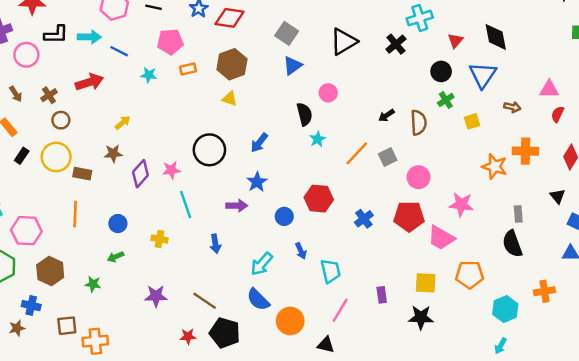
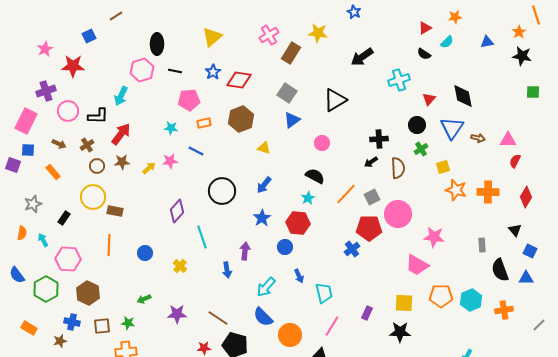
black L-shape: (56, 35) -> (98, 116), moved
cyan arrow: (89, 37) -> (121, 96), turned 114
black cross: (396, 44) -> (379, 139), moved, turned 36
blue line: (119, 51) -> (196, 151), moved
red arrow: (89, 82) -> (121, 134), turned -35
brown arrow: (16, 94) -> (59, 144), turned -32
yellow triangle: (230, 99) -> (264, 148), moved
brown arrow: (512, 107) -> (478, 138), moved
black semicircle: (304, 114) -> (315, 176), moved, turned -48
cyan star: (318, 139) -> (308, 198), moved
brown star: (113, 153) -> (122, 162), moved
black rectangle: (22, 156) -> (64, 218), moved
orange star: (495, 166) -> (456, 190), moved
pink star: (171, 170) -> (170, 161), moved
purple diamond: (140, 174) -> (177, 211), moved
pink circle: (419, 177) -> (398, 214), size x1.4
red hexagon: (319, 199) -> (298, 223), moved
purple arrow: (237, 206) -> (245, 251), moved, turned -84
red pentagon: (409, 216) -> (369, 228), moved
yellow cross: (159, 239) -> (180, 266), turned 32
black semicircle: (512, 244) -> (500, 270), moved
green arrow: (116, 257) -> (144, 299), moved
green star: (93, 284) -> (128, 323), moved
purple rectangle: (382, 295) -> (367, 313), turned 32
cyan hexagon: (505, 309) -> (471, 300), moved
brown square: (67, 326) -> (102, 326), moved

